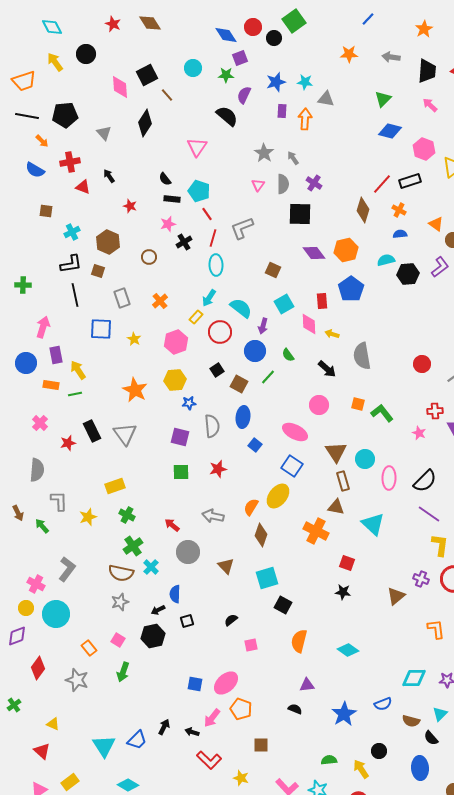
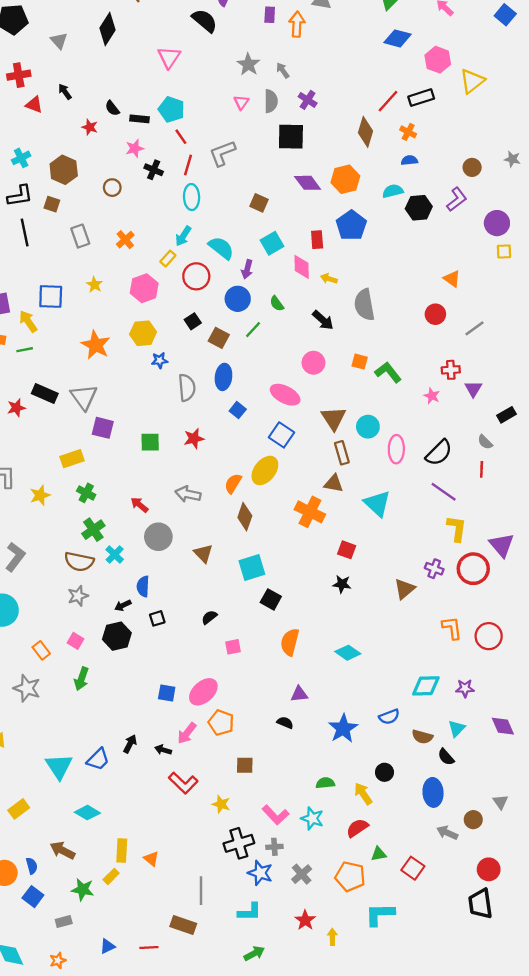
black semicircle: (165, 179) -> (112, 108), moved
orange triangle: (436, 224) -> (452, 279), moved
black cross: (184, 242) -> (154, 170), turned -35
blue square: (101, 329) -> (51, 296), moved
black rectangle: (92, 431) -> (45, 394), turned -40
purple square: (180, 437) -> (103, 428), moved

